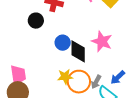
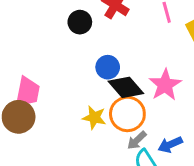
black diamond: (78, 51) -> (126, 87), turned -60
orange circle: (79, 82) -> (127, 114), moved

